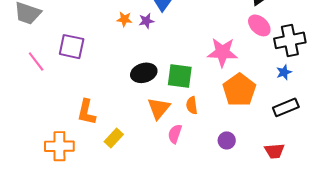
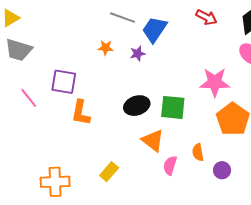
orange star: (124, 19) -> (106, 48), moved
orange semicircle: (192, 105) -> (198, 152), moved
orange triangle: (159, 108) -> (153, 140), turned -30
orange L-shape: (87, 112) -> (81, 113), moved

